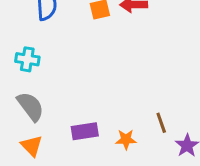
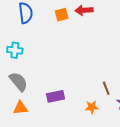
orange star: (126, 139) -> (92, 107), moved
orange triangle: (32, 146) -> (21, 108), turned -49

